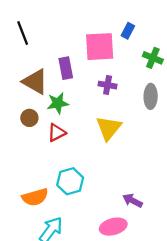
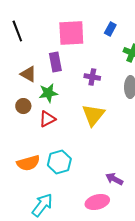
pink square: (100, 47) -> (71, 33), moved
brown triangle: (35, 82) -> (28, 74), size x0.7
orange semicircle: (35, 197) -> (28, 163), moved

